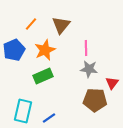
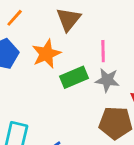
orange line: (31, 24) -> (15, 18), moved
green rectangle: (43, 76) -> (74, 77), moved

